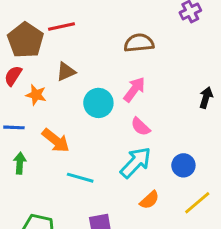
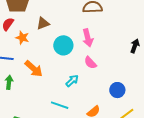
pink arrow: (134, 89) -> (88, 38), turned 126
cyan arrow: (136, 163) -> (72, 81), moved, size x0.6
cyan line: (80, 178) -> (60, 105), moved

